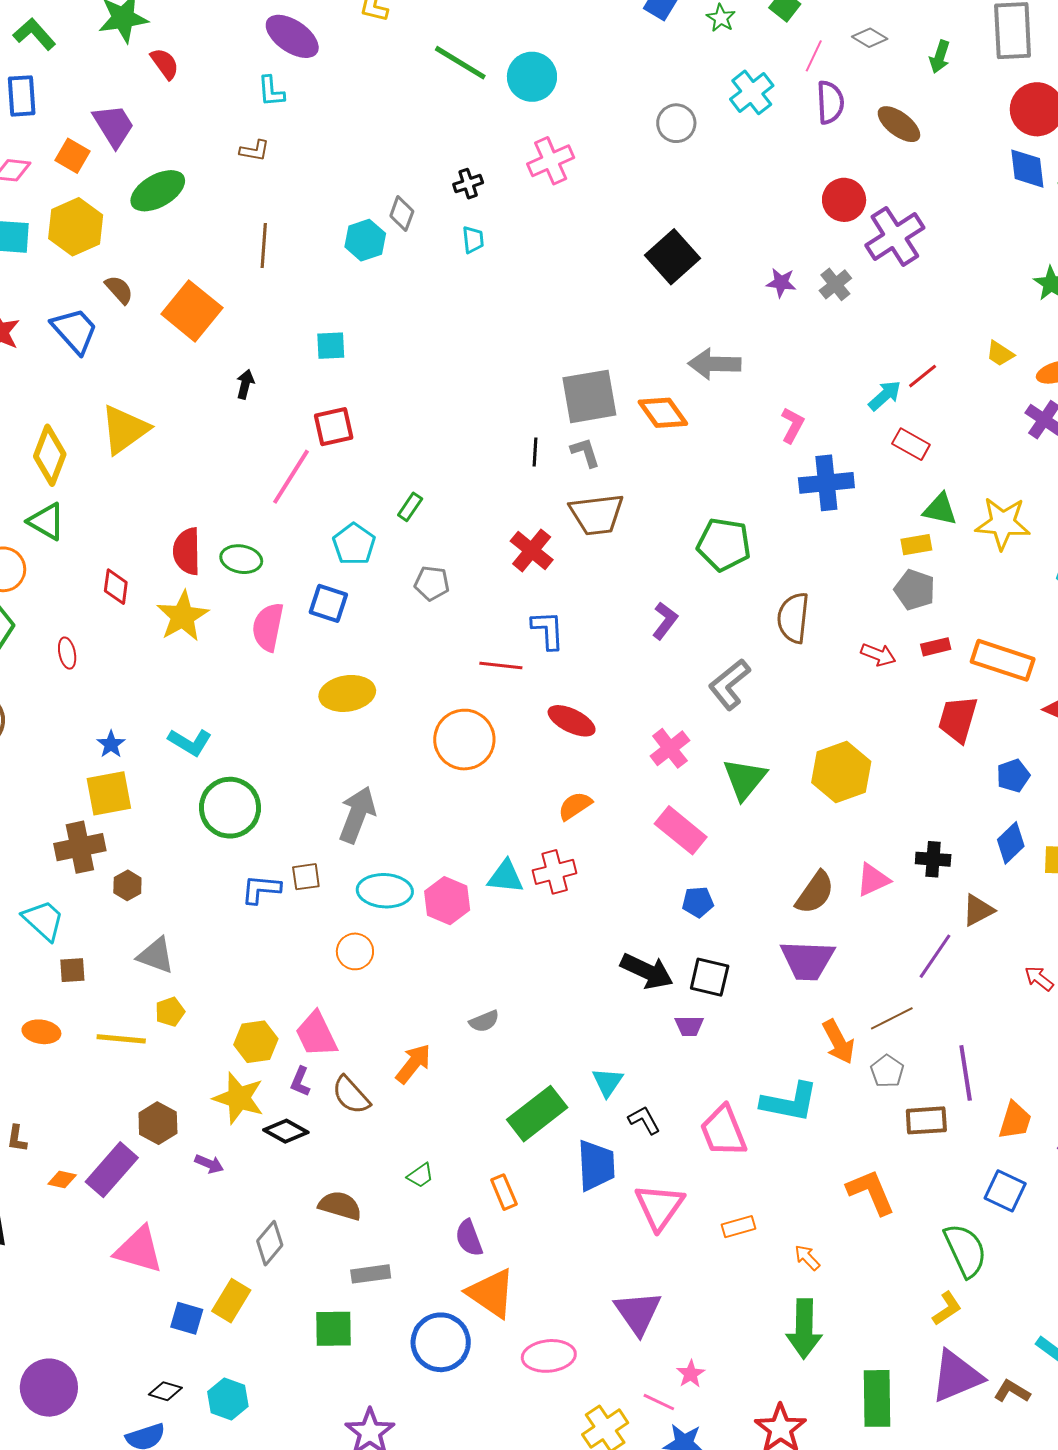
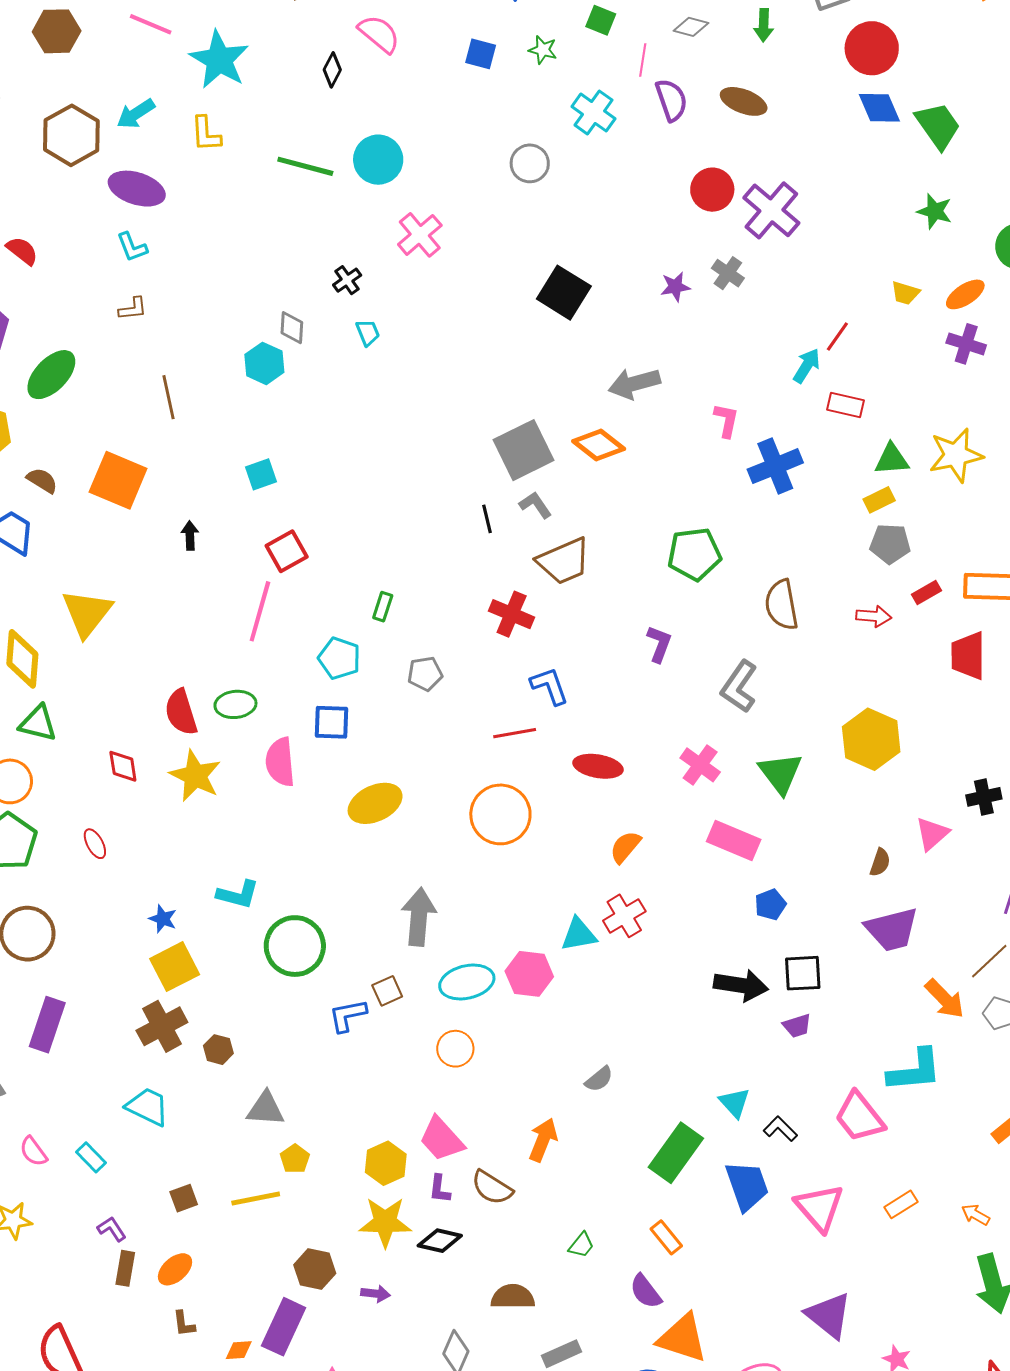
brown semicircle: (815, 893) -> (880, 862), size x0.6
brown square: (72, 970) -> (184, 1198), moved
orange ellipse: (41, 1032) -> (175, 1269), moved, turned -33

